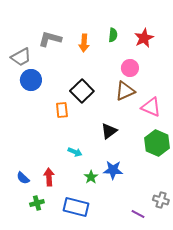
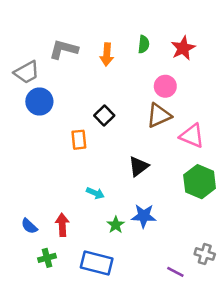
black square: (82, 91) -> (104, 115), size x0.7

